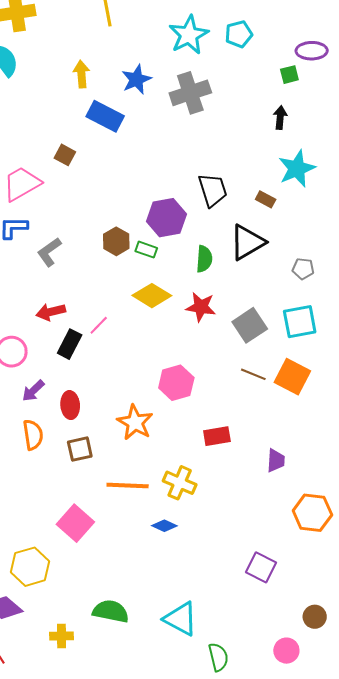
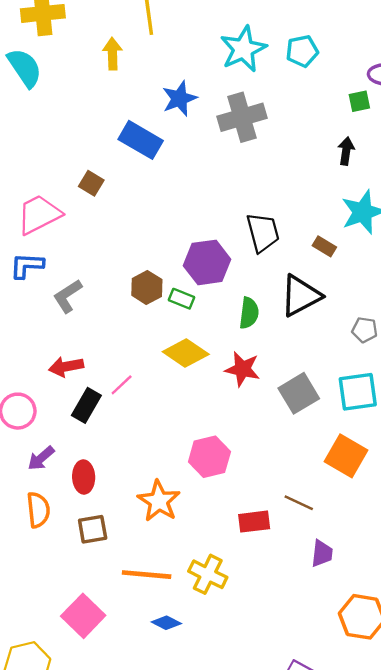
yellow arrow: (81, 74) -> (112, 54), moved
brown line: (253, 374) -> (299, 503), moved
blue diamond: (164, 526) -> (166, 623), moved

